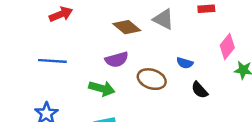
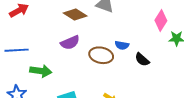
blue semicircle: (185, 63) -> (122, 45), moved
green arrow: (102, 88) -> (41, 71), moved

